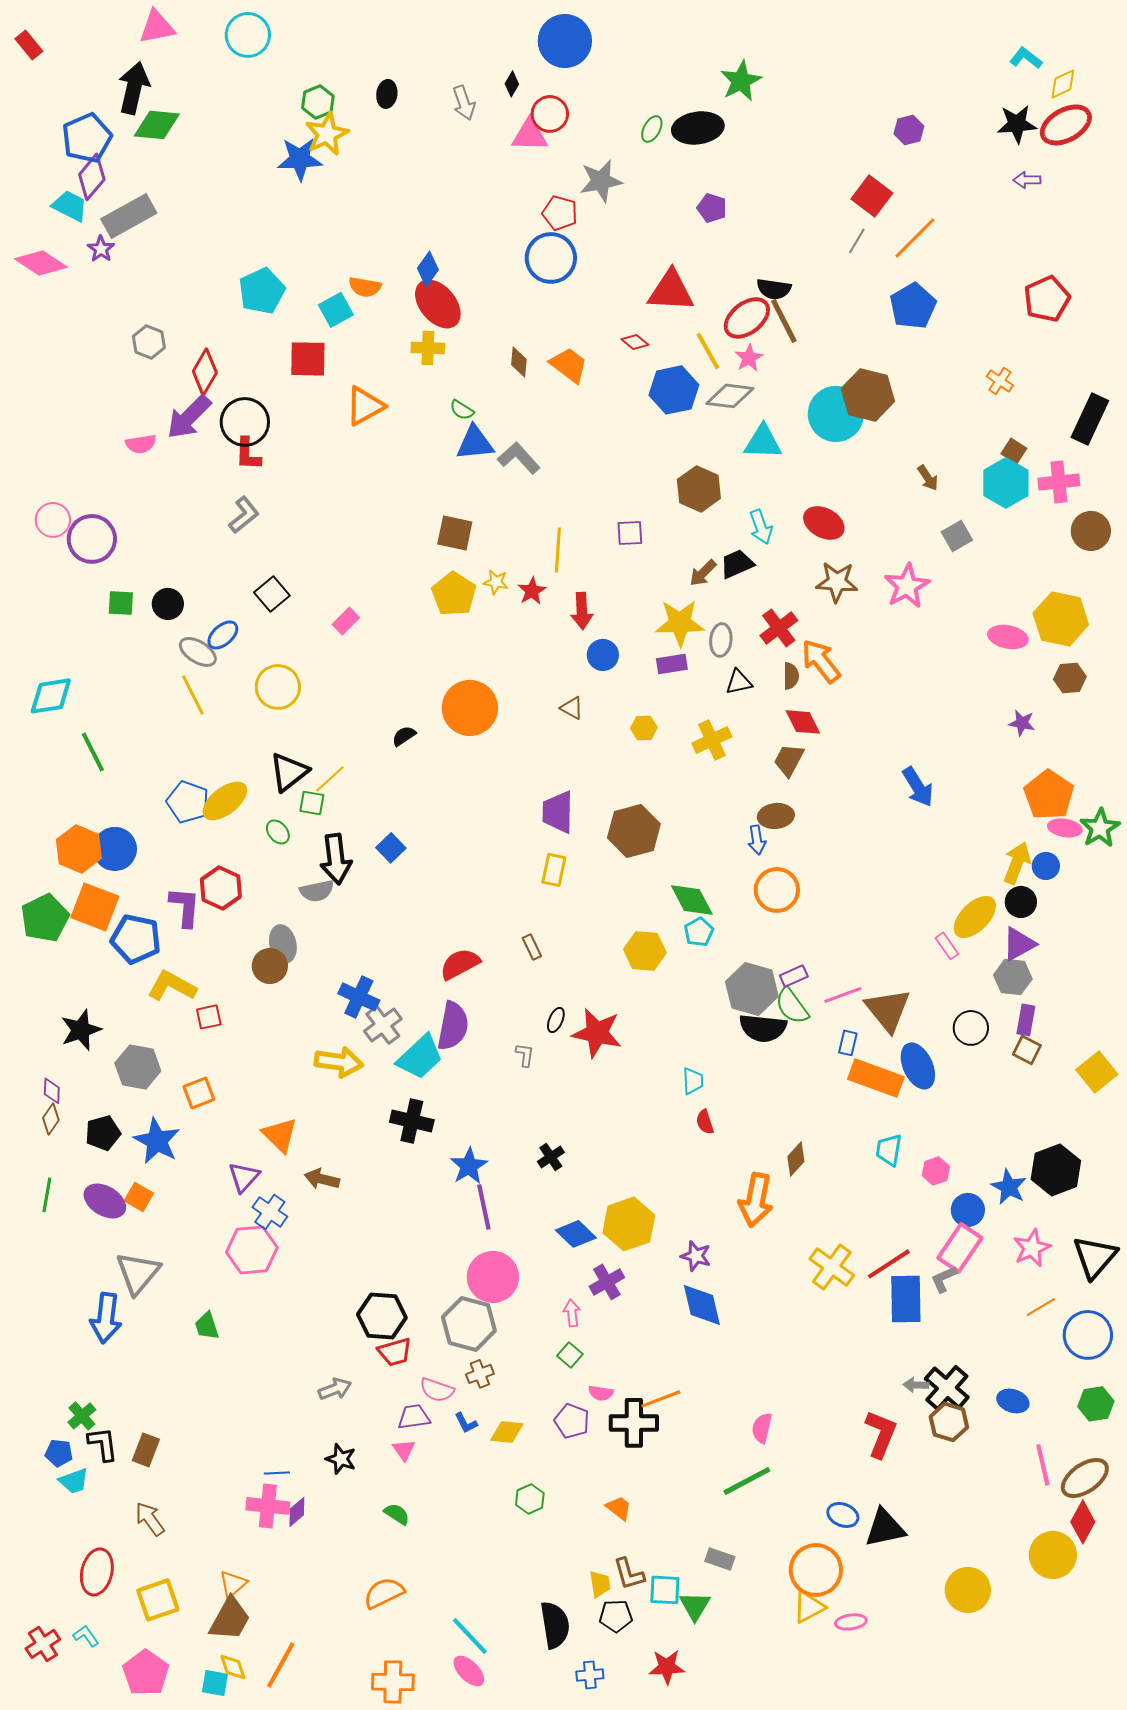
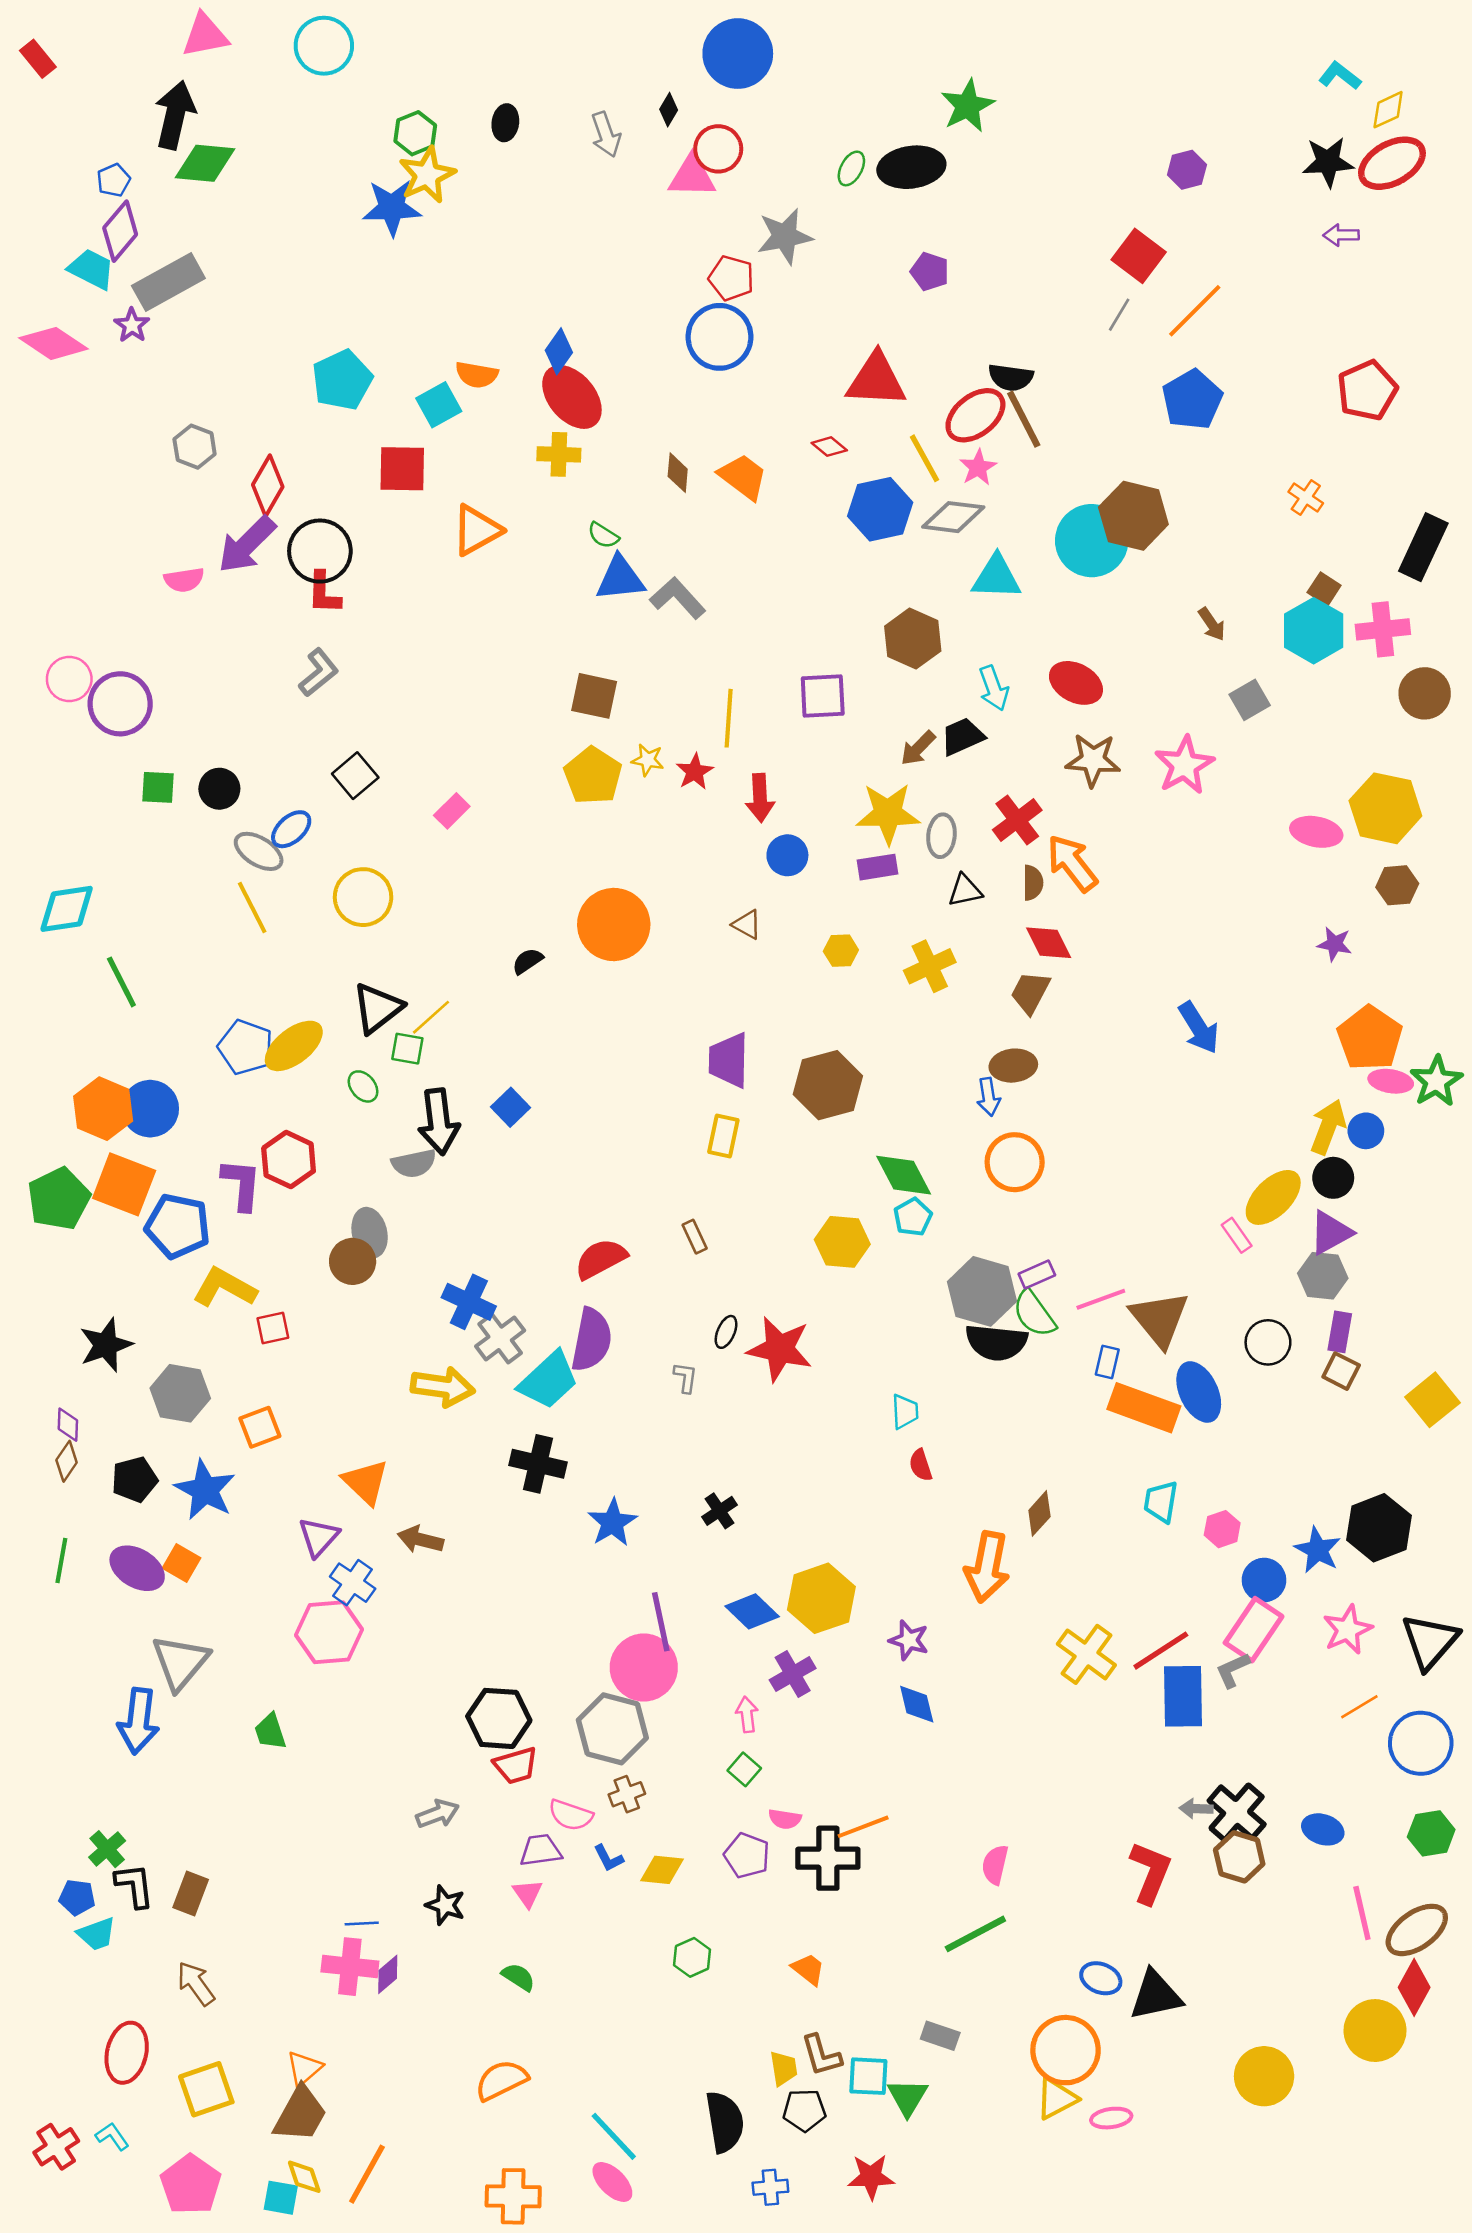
blue pentagon: (87, 138) -> (114, 180), size x0.5
purple square: (630, 533) -> (823, 696), size x1.4
purple line: (484, 1207) -> (661, 1622), moved
blue diamond: (702, 1305) -> (917, 1704), size x0.7

